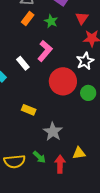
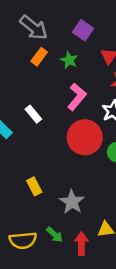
pink L-shape: (45, 51) -> (77, 97), moved
yellow rectangle: (29, 110) -> (34, 186), moved, turned 40

